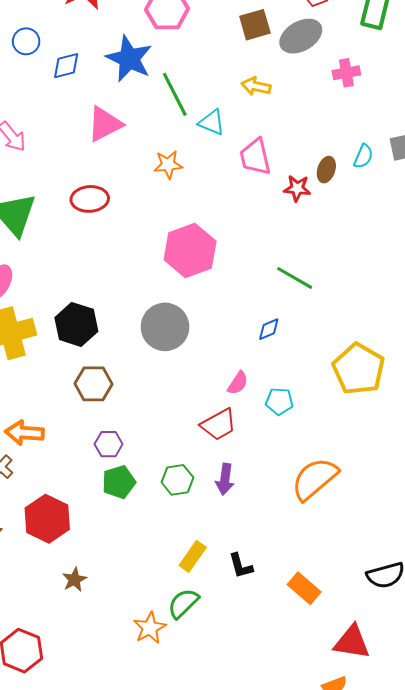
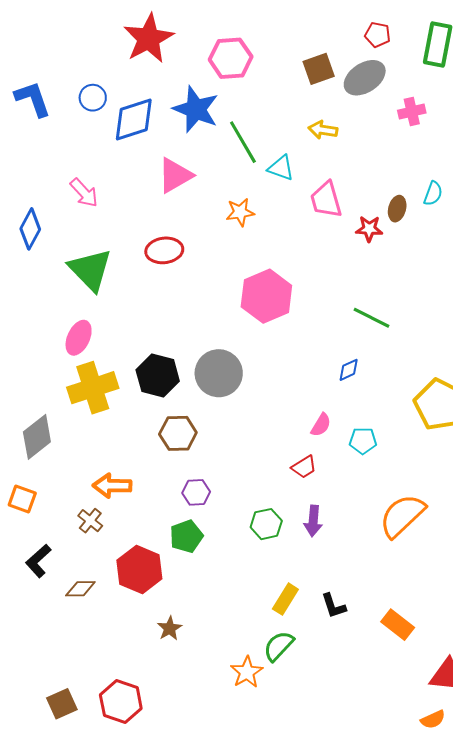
blue diamond: (66, 66) -> (134, 120), size x1.6
gray circle: (165, 327) -> (219, 373), moved
red trapezoid: (219, 424) -> (304, 467), size x0.7
green pentagon: (119, 482) -> (186, 536), moved

